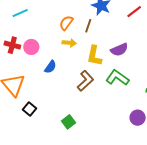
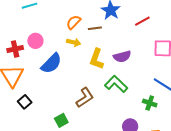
brown line: (88, 26) -> (95, 28), turned 56
red cross: (12, 45) -> (15, 49), moved, turned -35
blue semicircle: (50, 67) -> (51, 63), size x1.6
brown L-shape: (85, 81) -> (85, 98), moved

